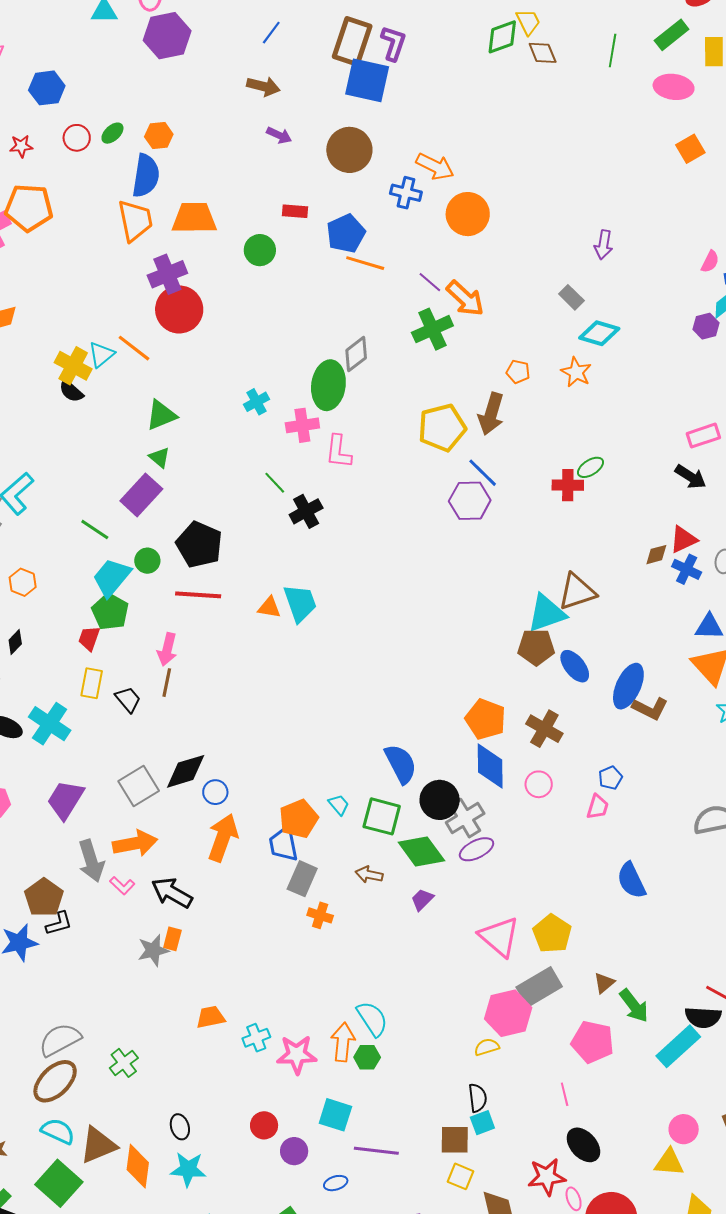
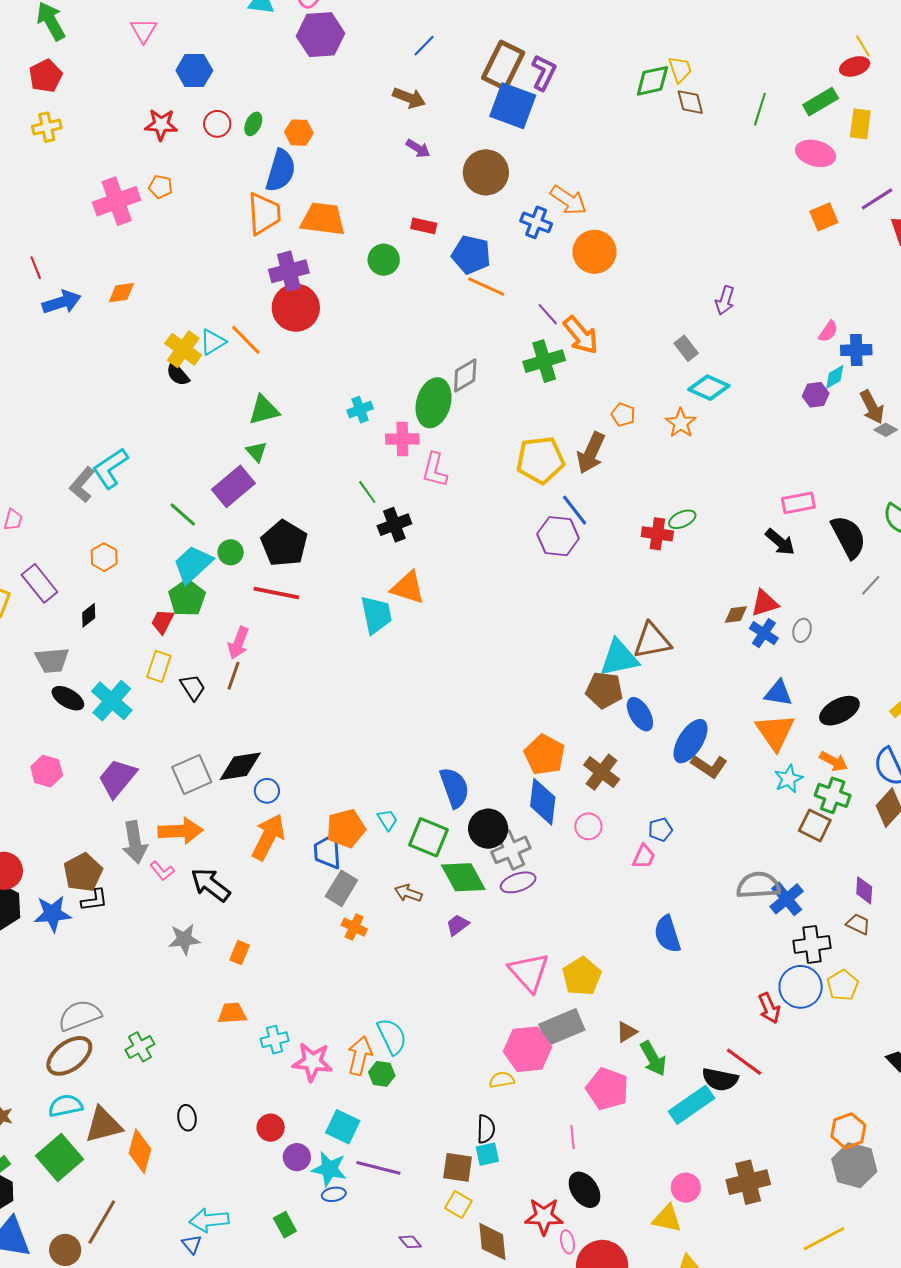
green ellipse: (112, 133) -> (253, 124), turned -30
red star: (21, 146) -> (161, 125), size x1.4
orange pentagon: (29, 208) -> (161, 187), size x0.5
blue pentagon: (346, 233) -> (471, 255), turned 30
orange triangle: (269, 607) -> (408, 588), moved, size x1.5
orange rectangle: (172, 939) -> (240, 953), moved
cyan semicircle: (58, 1131) -> (65, 1106), turned -44
cyan star: (188, 1169) -> (329, 1169), moved

